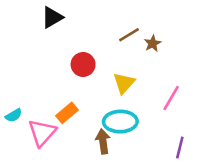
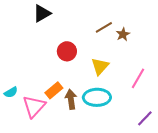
brown arrow: (103, 141) -> (71, 99), moved
purple line: (180, 148) -> (145, 118), turned 30

